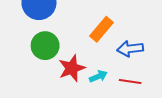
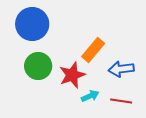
red star: (72, 68) -> (72, 75), moved

